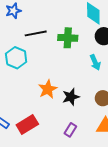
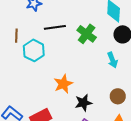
green cross: (68, 38) -> (87, 34), turned 30
black star: (71, 97) -> (83, 103), moved

